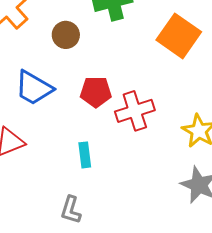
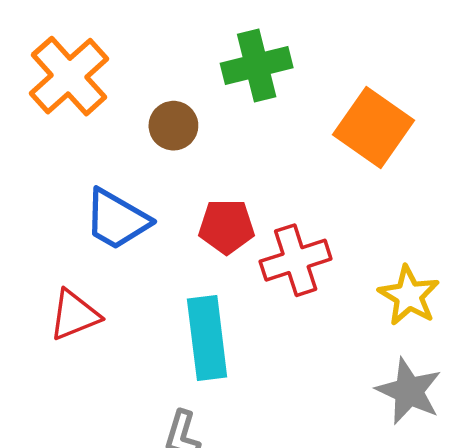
cyan rectangle: (85, 155) -> (207, 338), size x1.8

